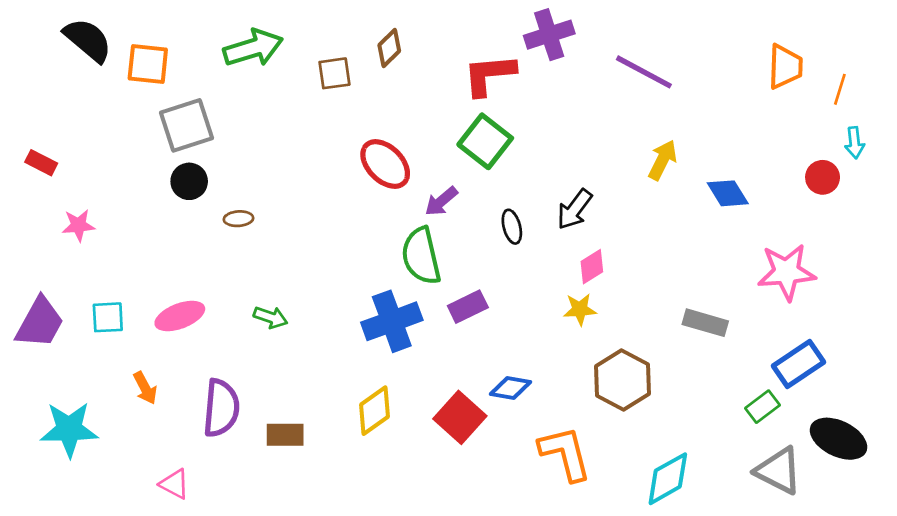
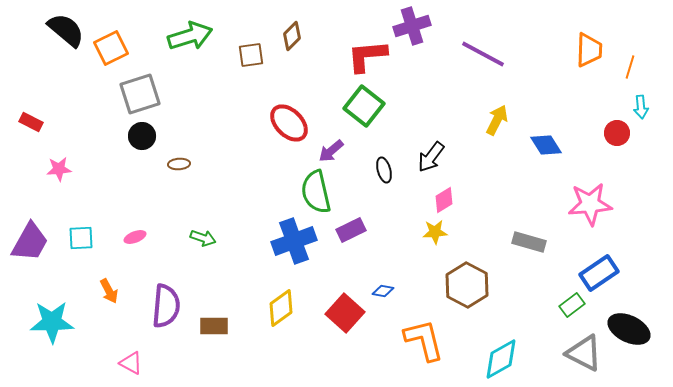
orange square: (148, 64) -> (111, 48), turned -32
pink ellipse: (180, 316) -> (135, 237), size x0.6
blue diamond: (511, 388) -> (383, 291), size x0.7

